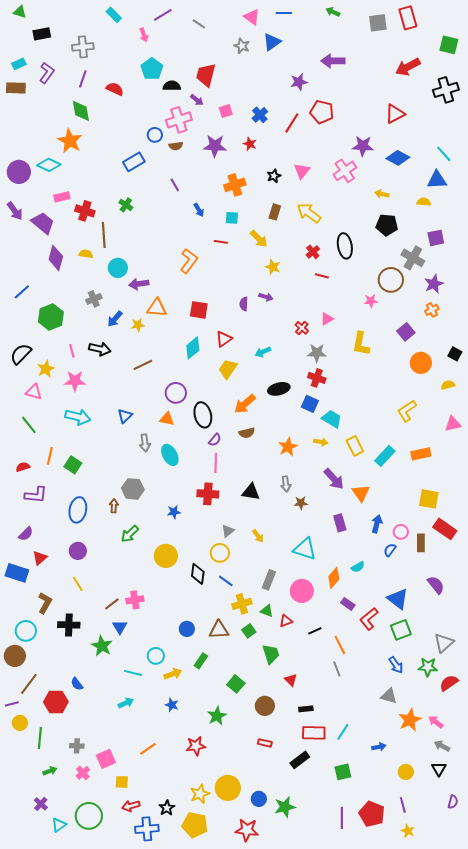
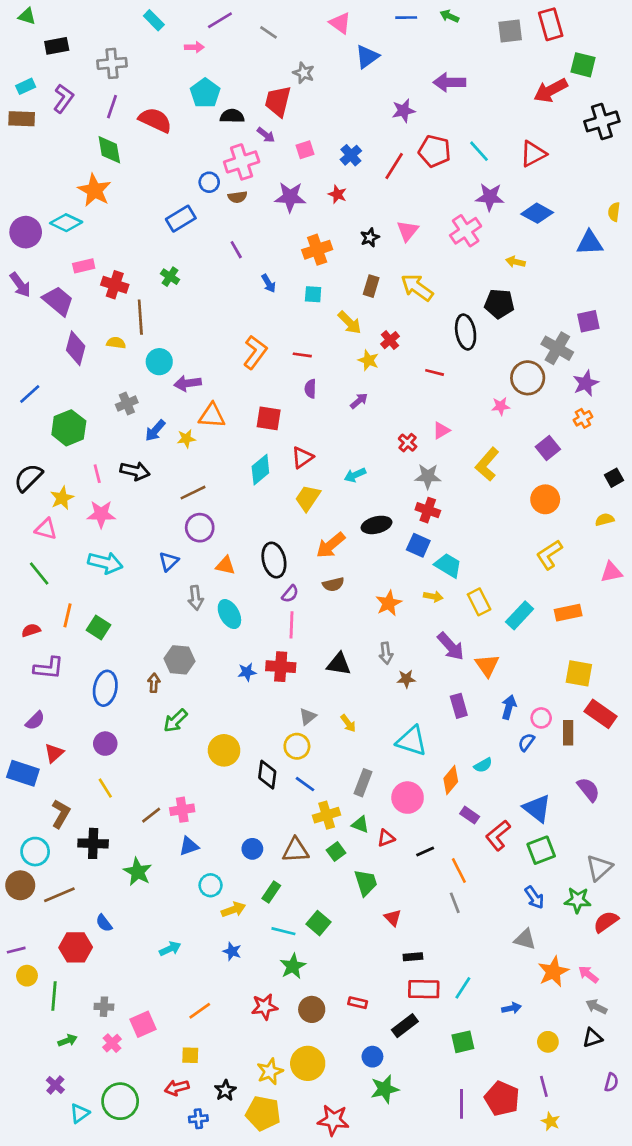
blue line: (284, 13) -> (406, 18), moved
pink arrow: (144, 35) -> (194, 47), turned -72
green square: (449, 45) -> (583, 65), moved
gray star: (242, 46) -> (304, 73), moved
red semicircle: (115, 89) -> (155, 120), size x1.4
cyan line: (444, 154) -> (479, 151), moved
yellow semicircle: (424, 202) -> (614, 212), moved, turned -88
black pentagon: (387, 225) -> (499, 304), moved
red line: (221, 242) -> (302, 355), moved
red cross: (313, 252) -> (390, 340), moved
purple arrow: (266, 297) -> (359, 401), turned -56
purple semicircle: (244, 304) -> (310, 389), moved
yellow L-shape: (361, 344) -> (487, 464), turned 30
black square: (455, 354) -> (614, 478), turned 32
orange circle: (421, 363) -> (545, 499), moved
purple circle: (176, 393) -> (200, 528), moved
blue star: (174, 512) -> (247, 672), moved
blue triangle: (120, 627) -> (189, 846), moved, turned 42
cyan line: (133, 673) -> (283, 931), moved
brown line: (29, 684) -> (59, 895), moved, turned 30
brown circle: (265, 706) -> (312, 1009), moved
black triangle: (439, 769) -> (592, 1038), turned 42
yellow square: (122, 782) -> (190, 1055), moved
blue circle: (259, 799) -> (372, 1057), moved
blue cross: (147, 829) -> (198, 1119), size x0.6

